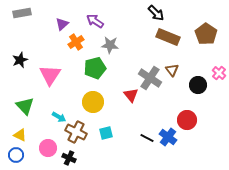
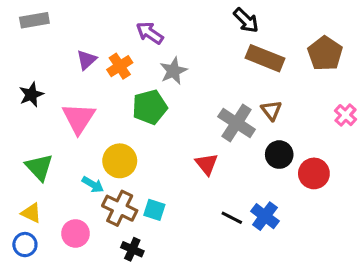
purple triangle: (62, 24) -> (87, 60), moved
gray star: (110, 45) -> (173, 71), turned -30
black circle: (198, 85) -> (279, 155), moved
red triangle: (131, 95) -> (207, 164), moved
yellow circle: (93, 102) -> (120, 161), moved
red circle: (187, 120) -> (314, 173), moved
cyan square: (106, 133) -> (154, 210), moved, turned 32
black cross: (69, 158) -> (132, 249), moved

